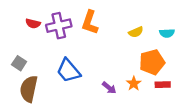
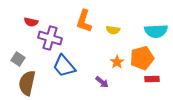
purple cross: (59, 26) -> (50, 38), moved, turned 30
yellow semicircle: (136, 32) -> (113, 30), moved, turned 32
cyan semicircle: (167, 33) -> (156, 31), size x1.6
orange star: (134, 84) -> (117, 62), moved

